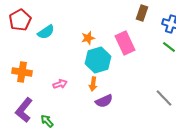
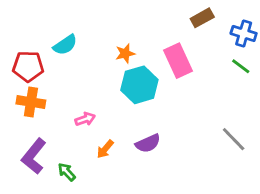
brown rectangle: (142, 13) -> (202, 18), turned 42
red pentagon: (20, 20) -> (28, 66), moved, turned 30
orange arrow: (93, 84) -> (105, 149), moved, turned 32

